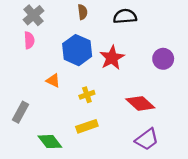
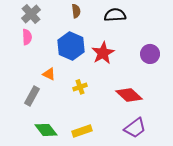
gray rectangle: (20, 112) -> (32, 96), moved
yellow rectangle: (87, 126) -> (82, 131), moved

